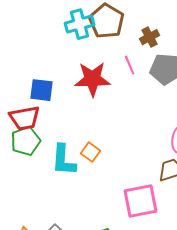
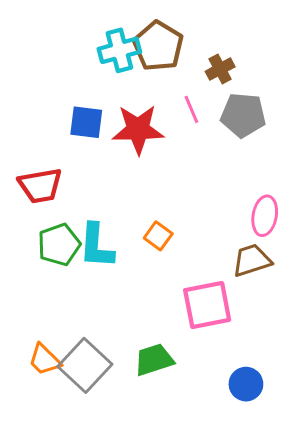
blue square: (42, 90) -> (86, 122), moved
green pentagon: (26, 141) -> (59, 245), moved
orange square: (91, 152) -> (158, 236), moved

